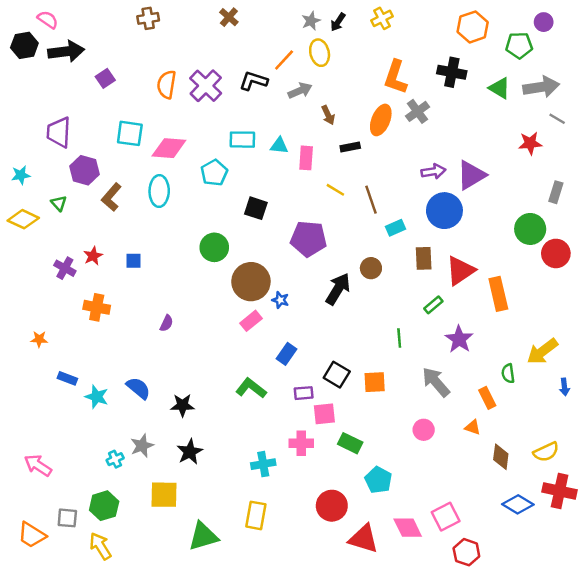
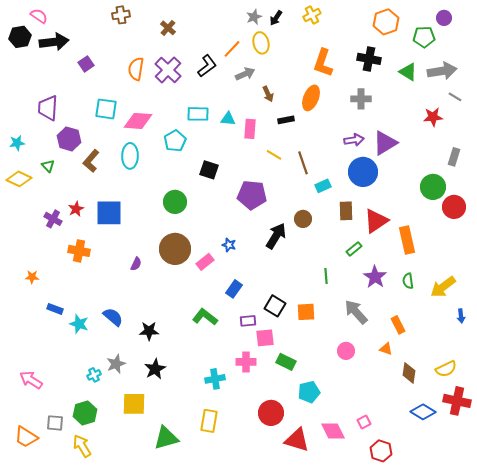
brown cross: (229, 17) -> (168, 28), moved
black L-shape: (253, 81) -> (207, 66), turned 125
gray cross: (418, 111) -> (361, 99), moved, turned 36
blue square: (133, 261) -> (109, 213), size x2.0
brown circle: (251, 282) -> (175, 249), moved
green semicircle: (508, 373) -> (408, 281), moved
cyan pentagon: (378, 480) -> (309, 392), turned 30
pink square: (446, 517) -> (364, 422), size x0.6

